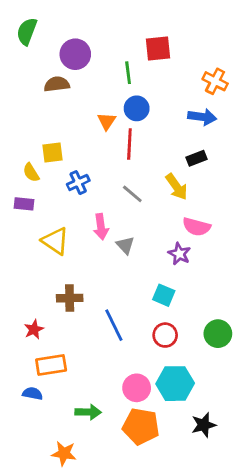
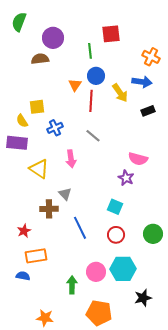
black rectangle: (196, 158) -> (148, 111), moved
yellow arrow: (177, 187) -> (120, 93), moved
purple rectangle: (24, 204) -> (17, 143), size x1.5
gray triangle: (125, 245) -> (65, 194), moved
green arrow: (88, 412) -> (72, 285), moved, turned -90
orange pentagon: (141, 426) -> (99, 313), moved

